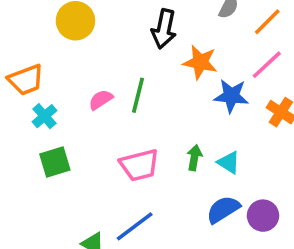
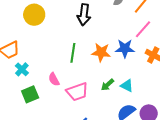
orange star: (200, 62) -> (101, 52), moved
pink semicircle: (101, 100) -> (54, 79), moved, turned -80
green arrow: (194, 158) -> (107, 85), turned -136

